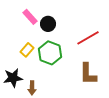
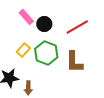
red line: (88, 38) -> (77, 27), moved
brown L-shape: (88, 74) -> (74, 62), moved

